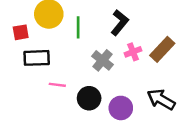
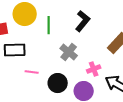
pink cross: (133, 52) -> (94, 69), moved

